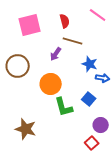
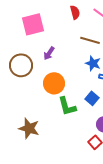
red semicircle: (65, 21) -> (75, 12), moved
brown line: (73, 41) -> (90, 40), moved
purple arrow: (56, 54) -> (49, 53), moved

